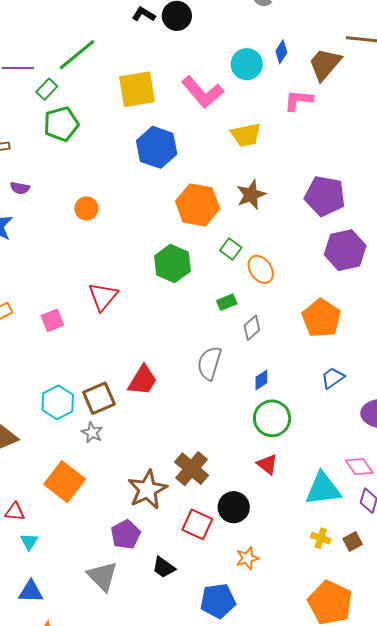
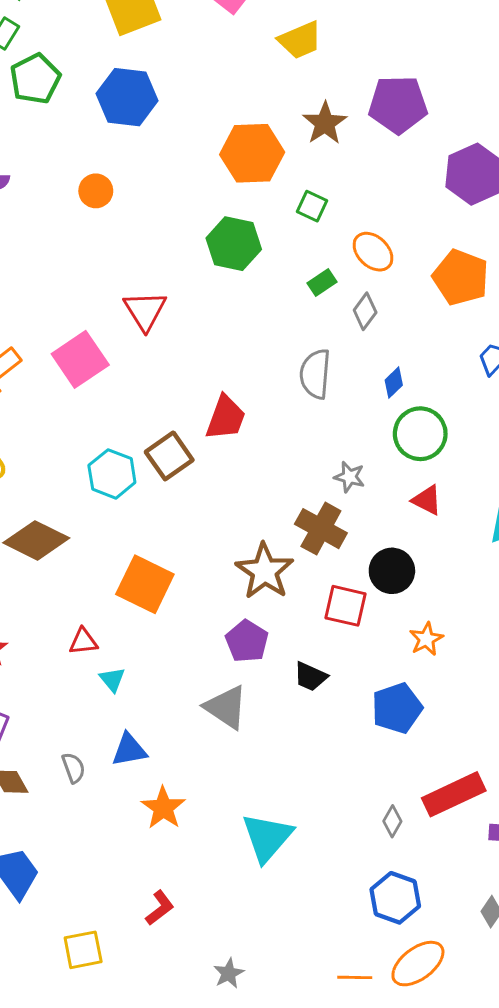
blue hexagon: (157, 147) -> (127, 97), moved
purple pentagon: (325, 196) -> (398, 105), moved
orange ellipse: (261, 269) -> (373, 252), moved
pink square: (52, 320) -> (80, 359), size x1.6
gray star: (92, 433) -> (349, 477), moved

